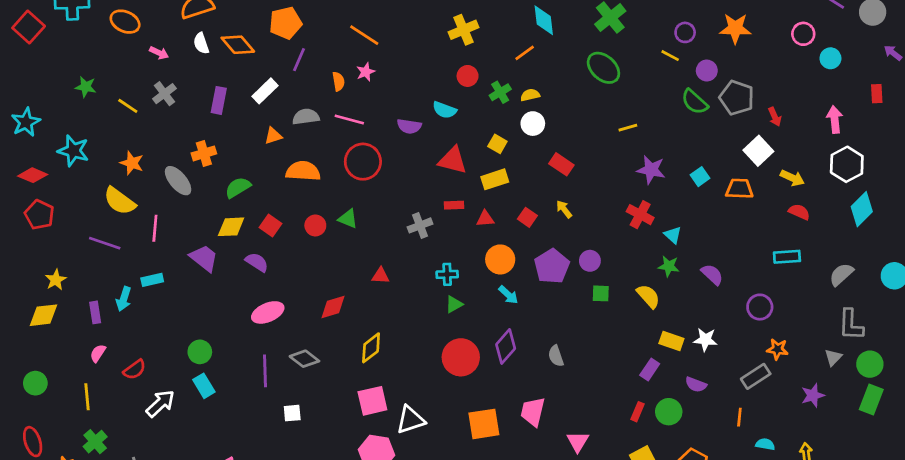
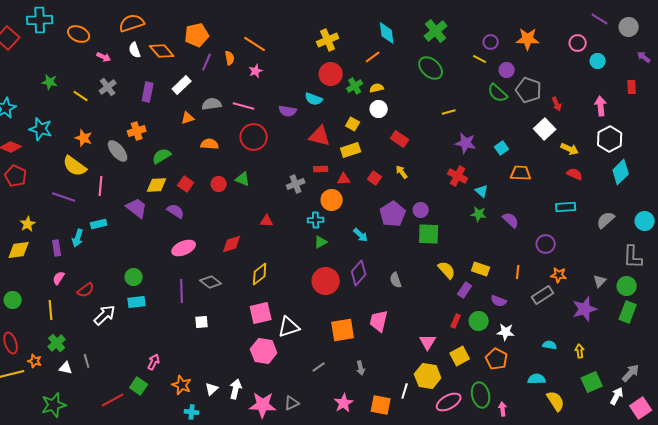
red circle: (468, 76) -> (331, 74), size x1.5
orange semicircle: (338, 81) -> (230, 58), moved
orange semicircle: (303, 171) -> (210, 144), size x0.7
orange trapezoid: (739, 189) -> (521, 173), moved
orange circle: (500, 259) -> (332, 200), moved
green square: (601, 293) -> (429, 234), size x1.6
yellow semicircle: (648, 296) -> (447, 270), moved
gray L-shape: (851, 325) -> (633, 257), moved
white star: (705, 340) -> (506, 332), moved
cyan rectangle: (204, 386) -> (137, 302), turned -66
purple star: (813, 395) -> (585, 309), size x1.4
orange line: (739, 417) -> (518, 272), moved
pink triangle: (578, 442) -> (428, 342), moved

